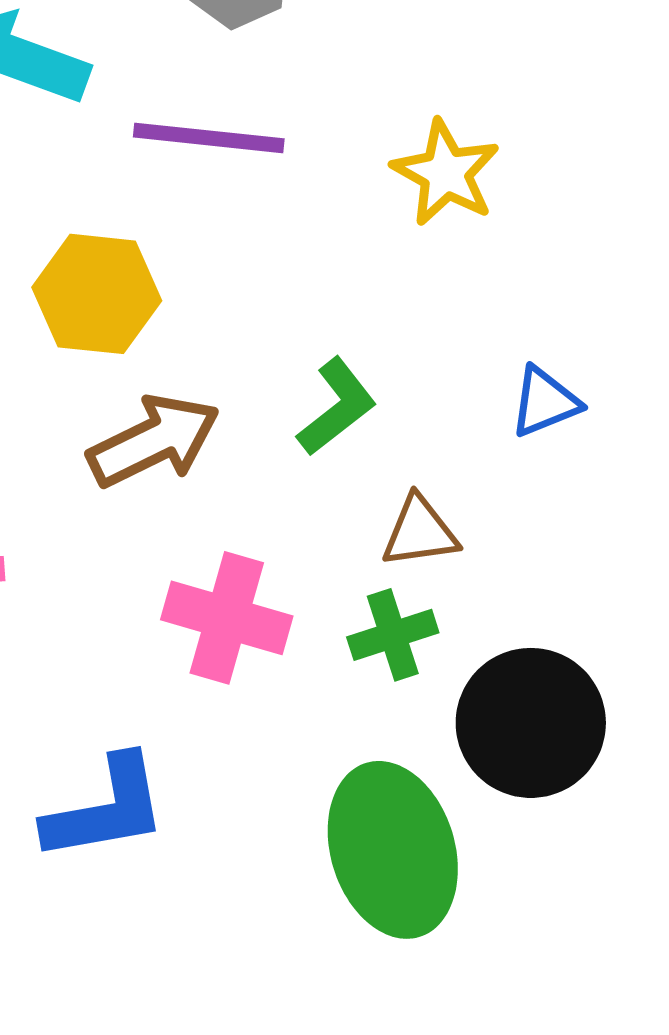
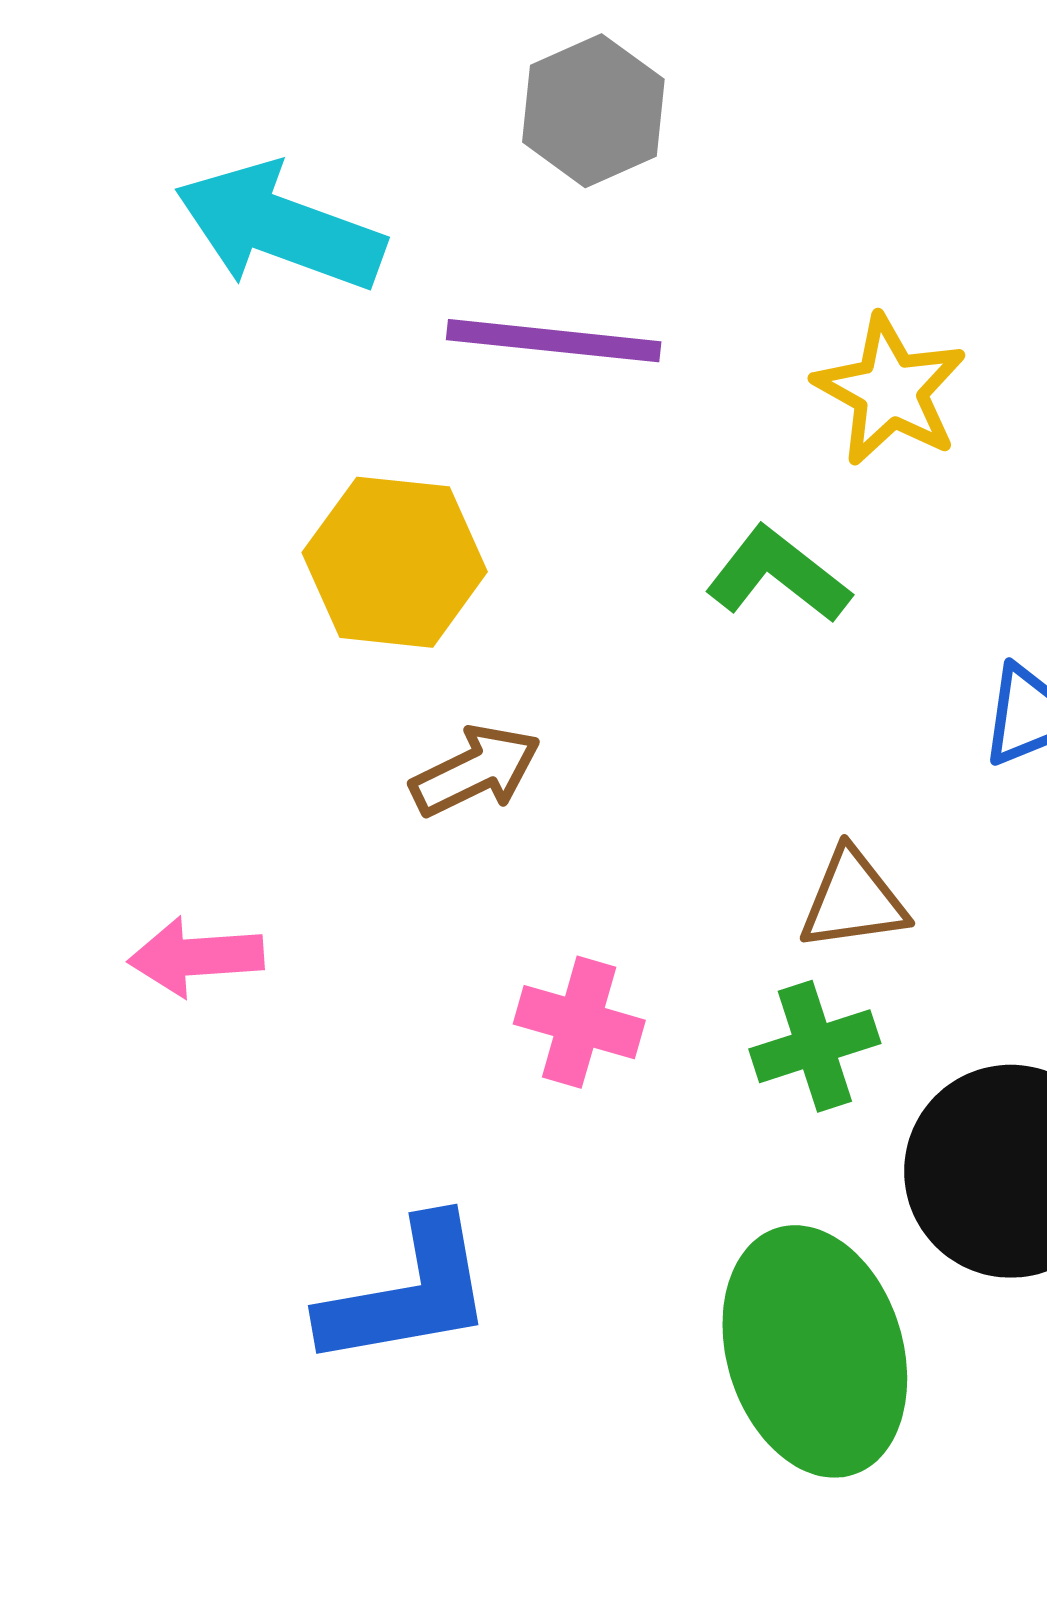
green L-shape: (337, 407) -> (778, 575), moved, turned -104
brown arrow: (154, 441) -> (476, 771), size x0.7
pink cross: (227, 618) -> (579, 1022), size x0.7

